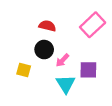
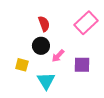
red semicircle: (47, 26) -> (44, 24), turned 56
cyan triangle: (66, 84) -> (46, 81), moved

